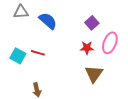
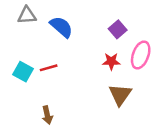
red line: (38, 53) -> (49, 68), turned -32

